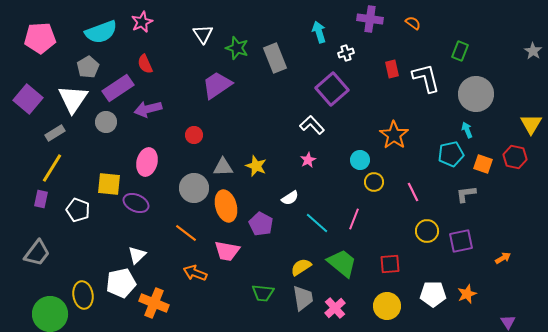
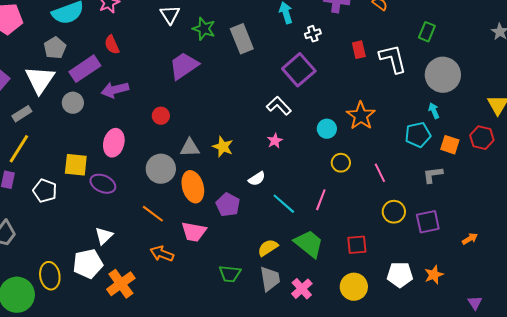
cyan circle: (360, 160) -> (327, 129), moved
orange cross: (154, 303) -> (121, 284), turned 32

